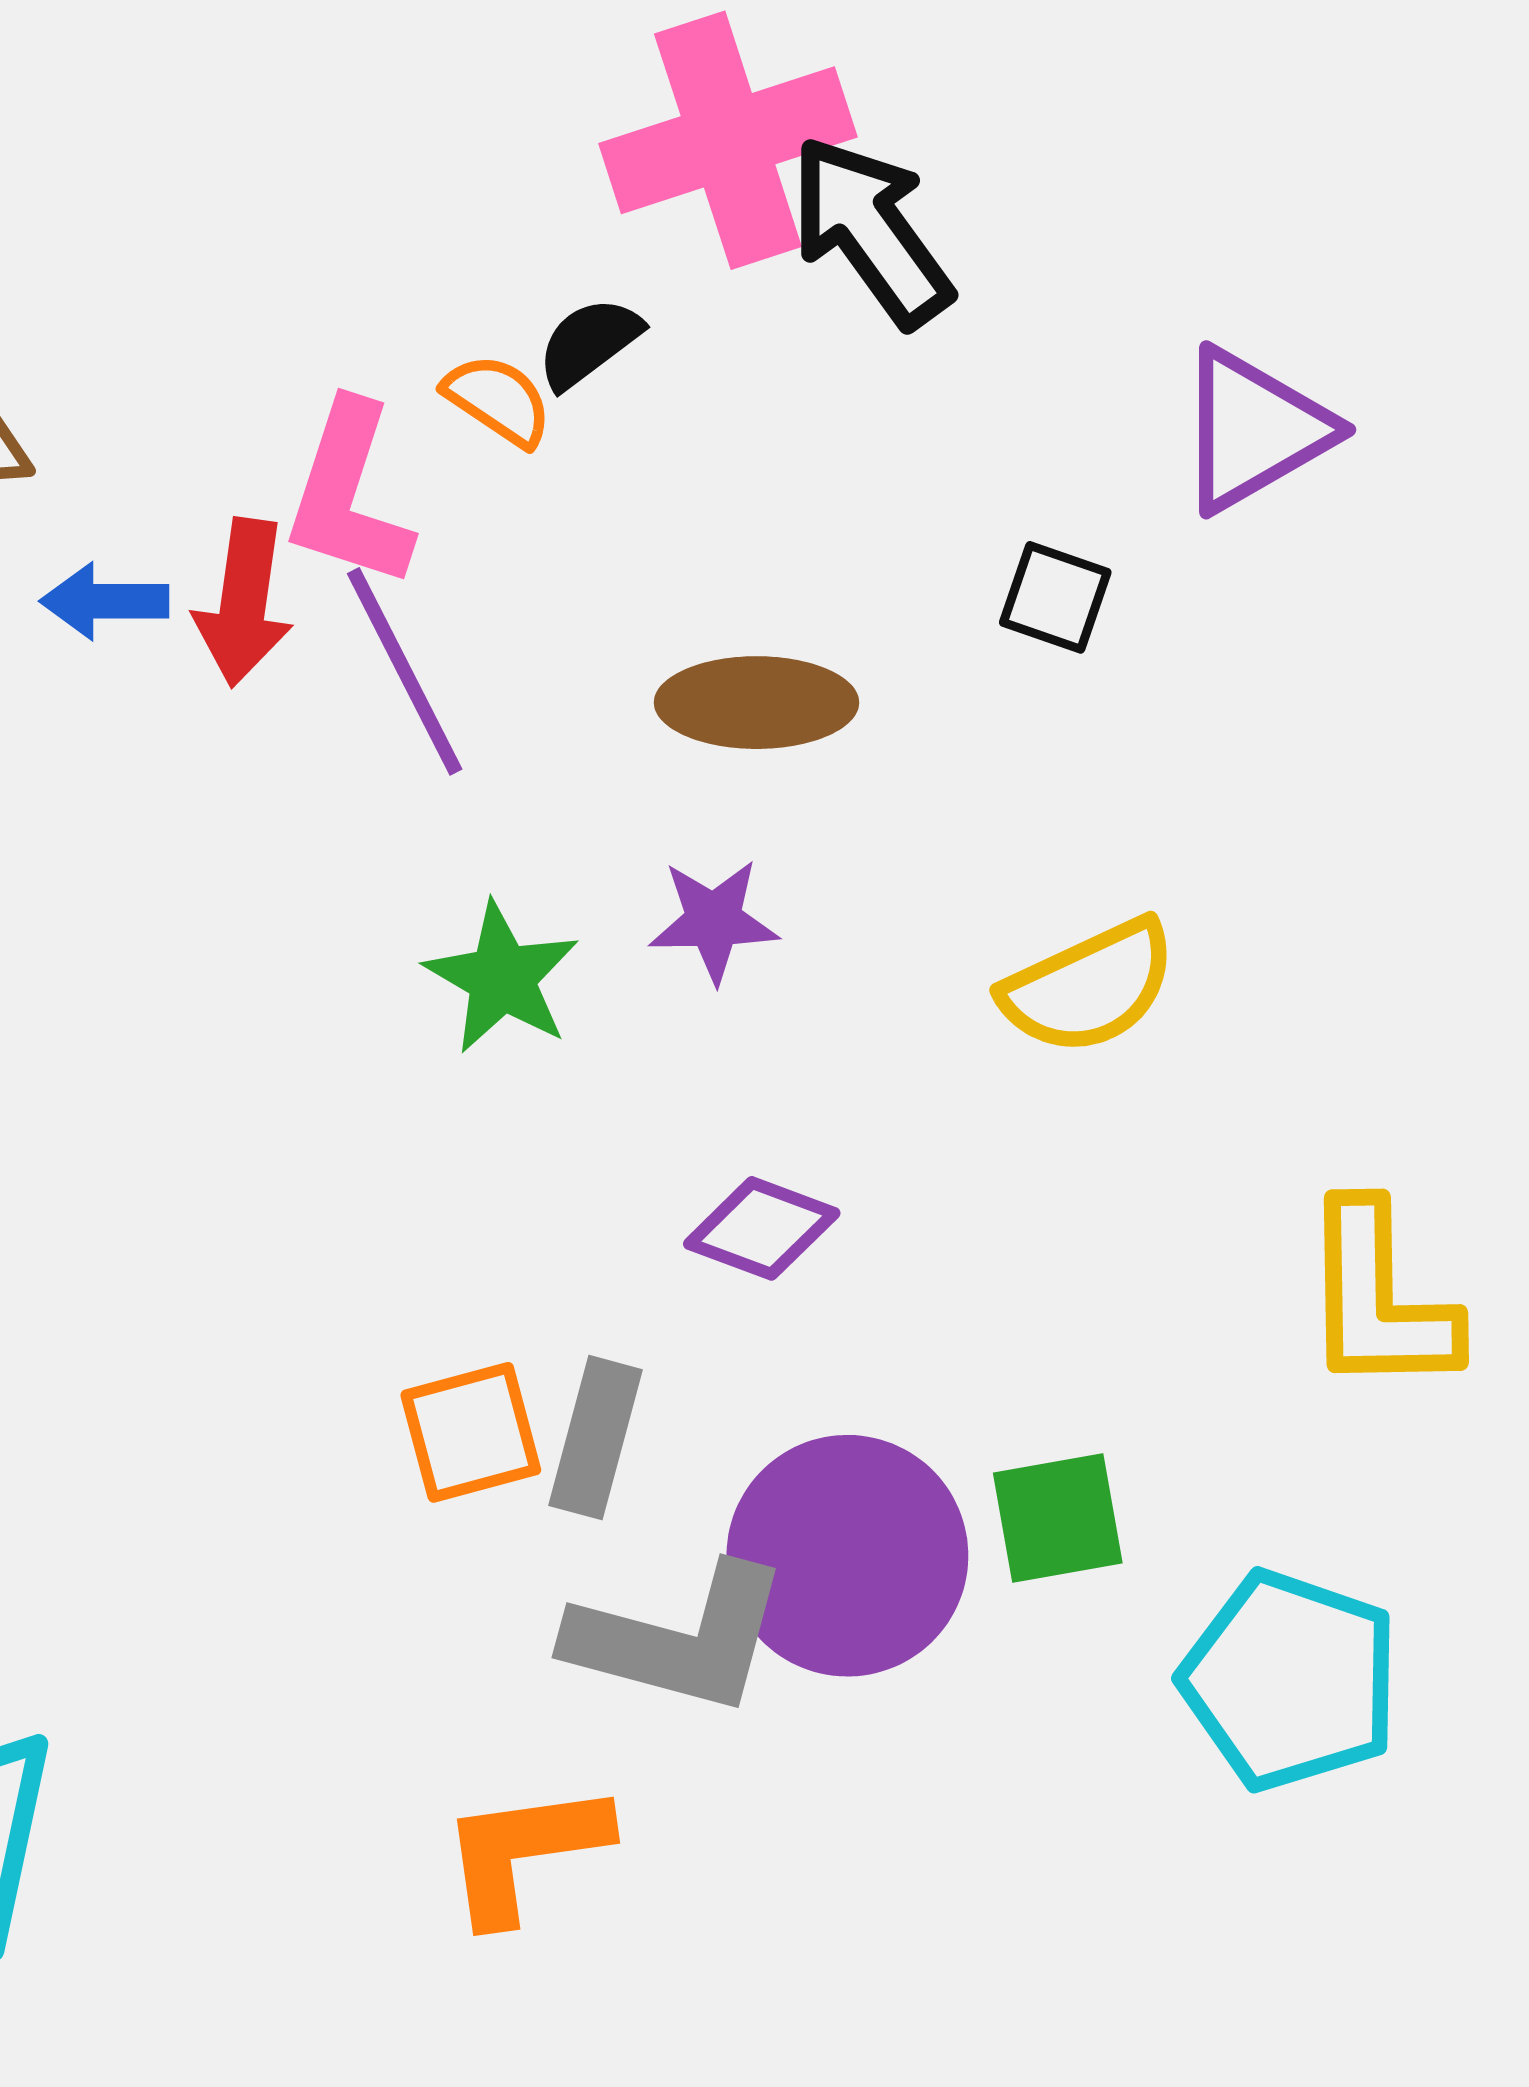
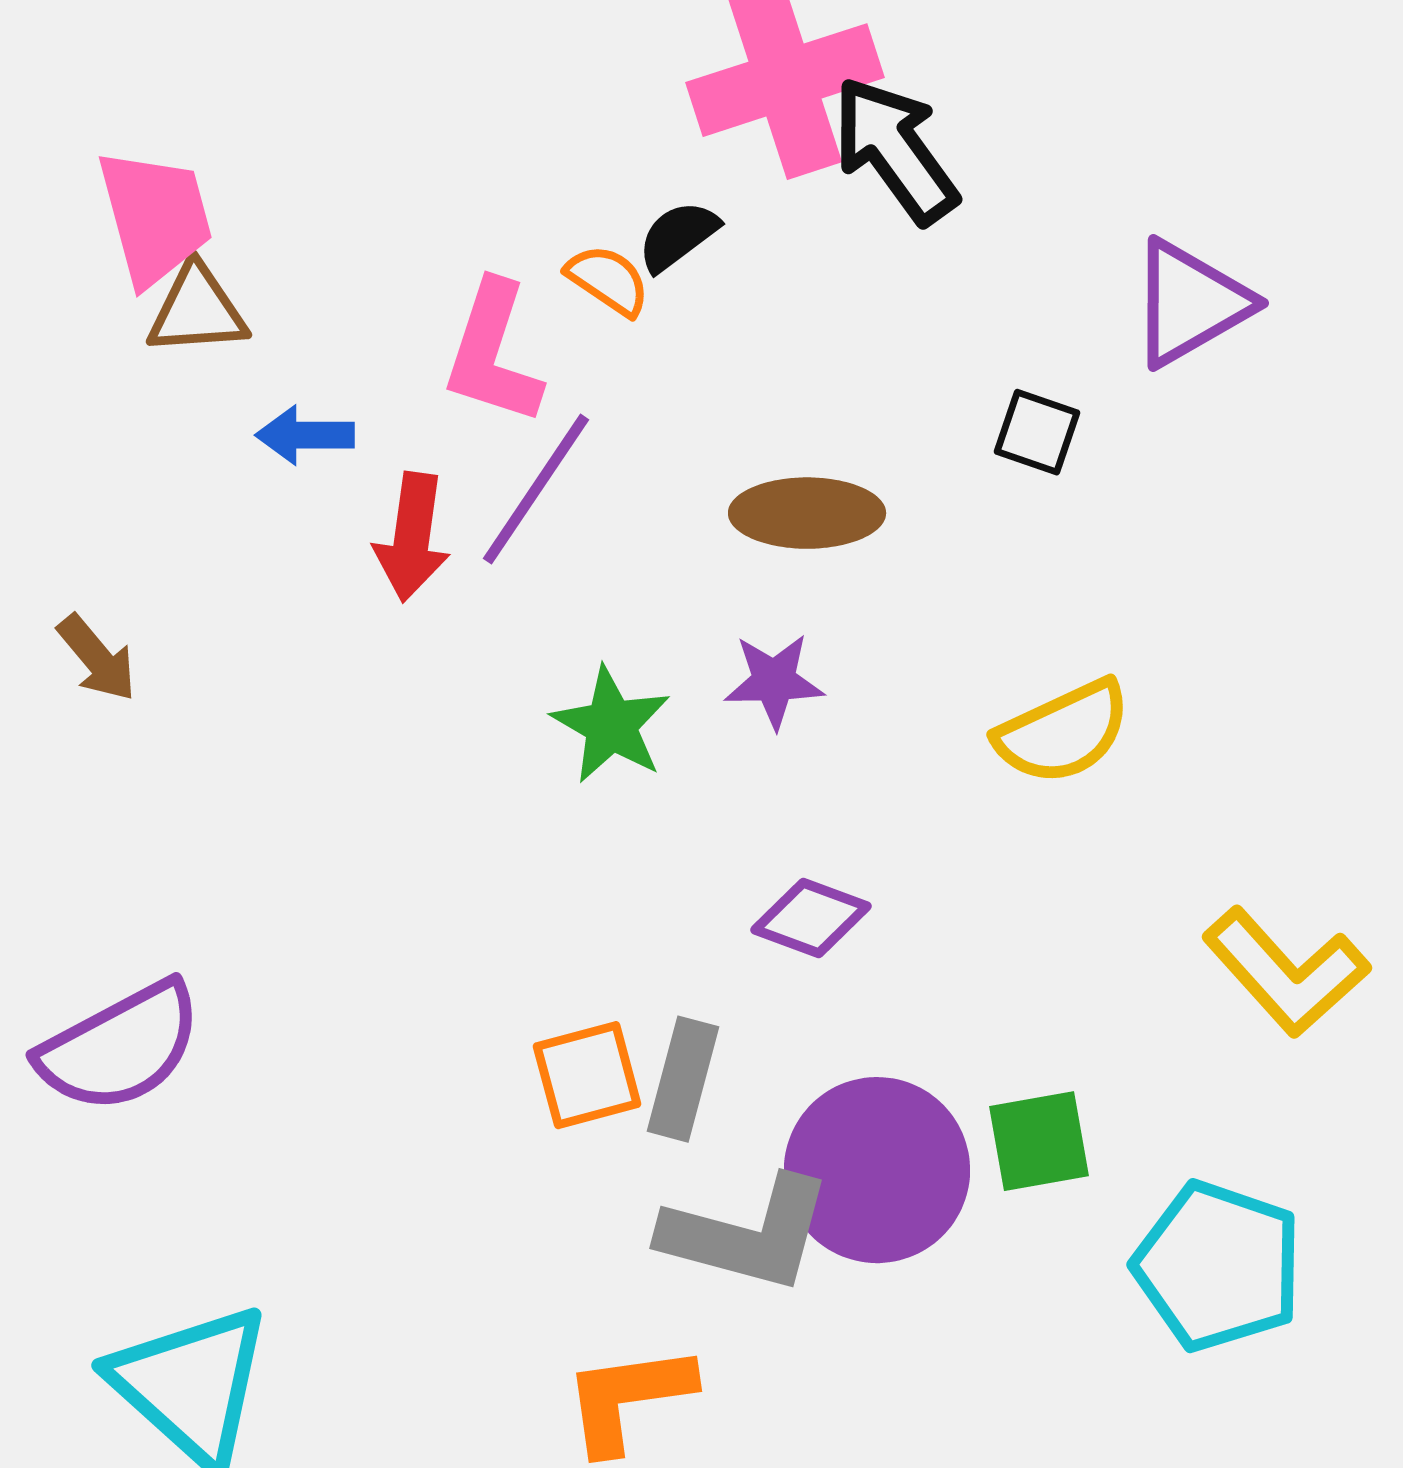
red arrow: (244, 603) -> (412, 537), moved
purple line: (405, 671) -> (536, 489), turned 61
yellow L-shape: (1379, 1299) -> (1286, 972), turned -41

